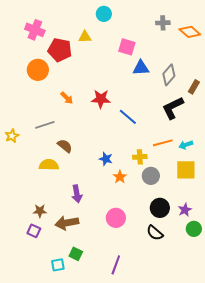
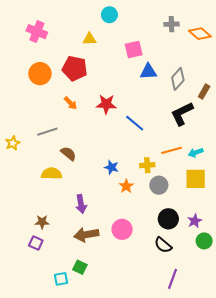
pink square: (127, 47) -> (134, 49), turned -30
red pentagon: (60, 50) -> (75, 68), moved
brown arrow: (67, 223) -> (86, 235), moved
purple line: (116, 265) -> (173, 279), moved

